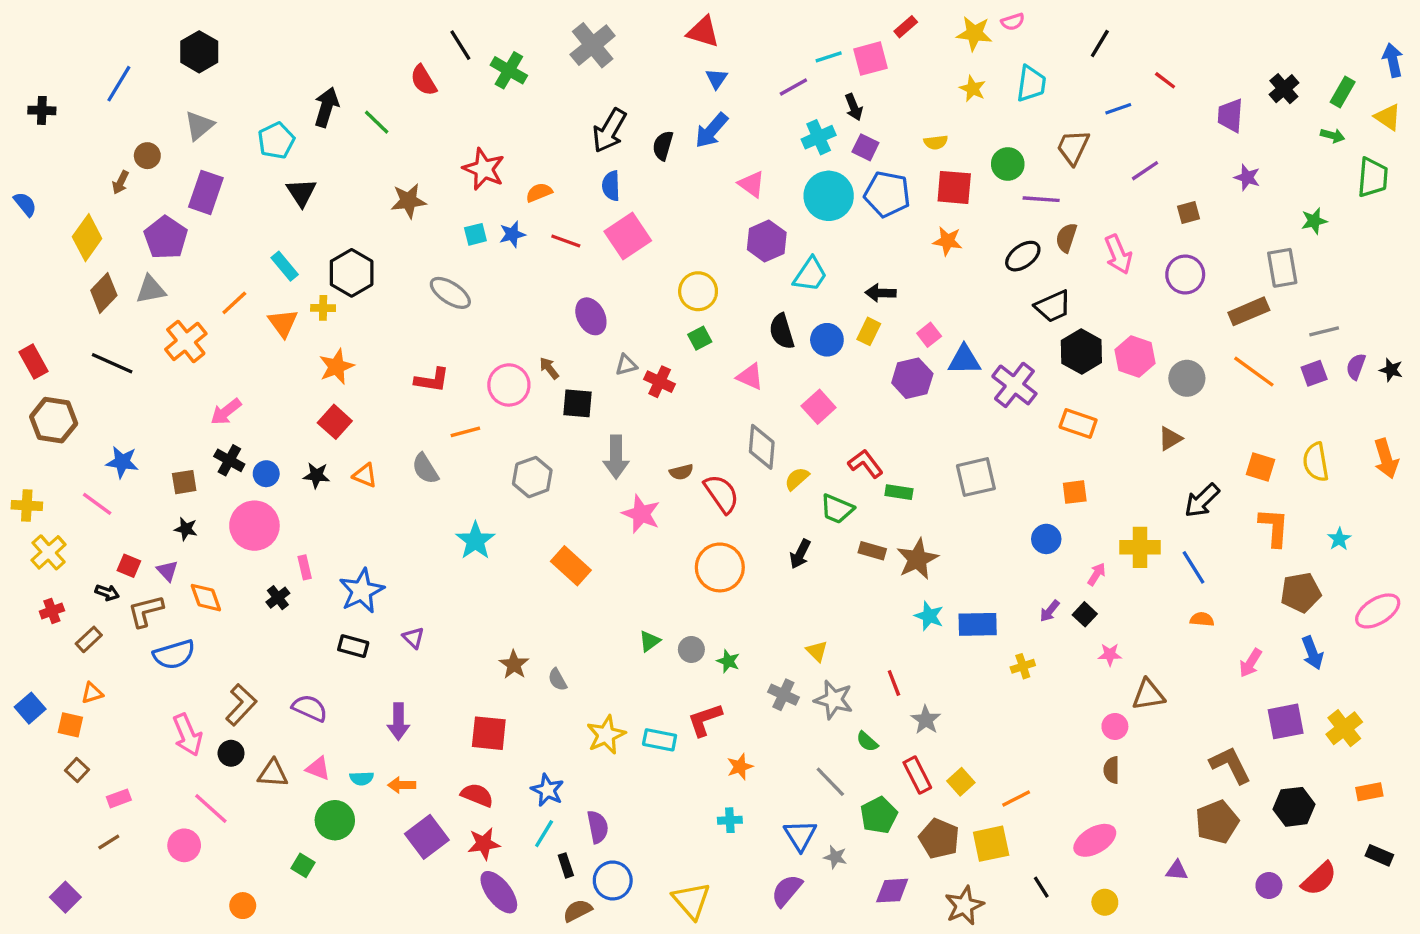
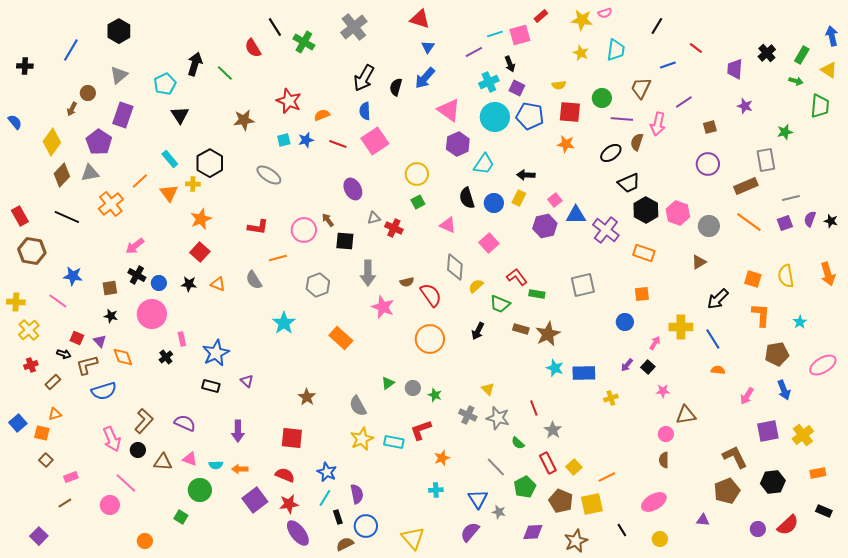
pink triangle: (752, 184) -> (449, 110), size x1.4
pink arrow: (1118, 254) -> (658, 124), moved, turned 35
gray semicircle: (557, 680) -> (358, 406), moved, size x1.5

